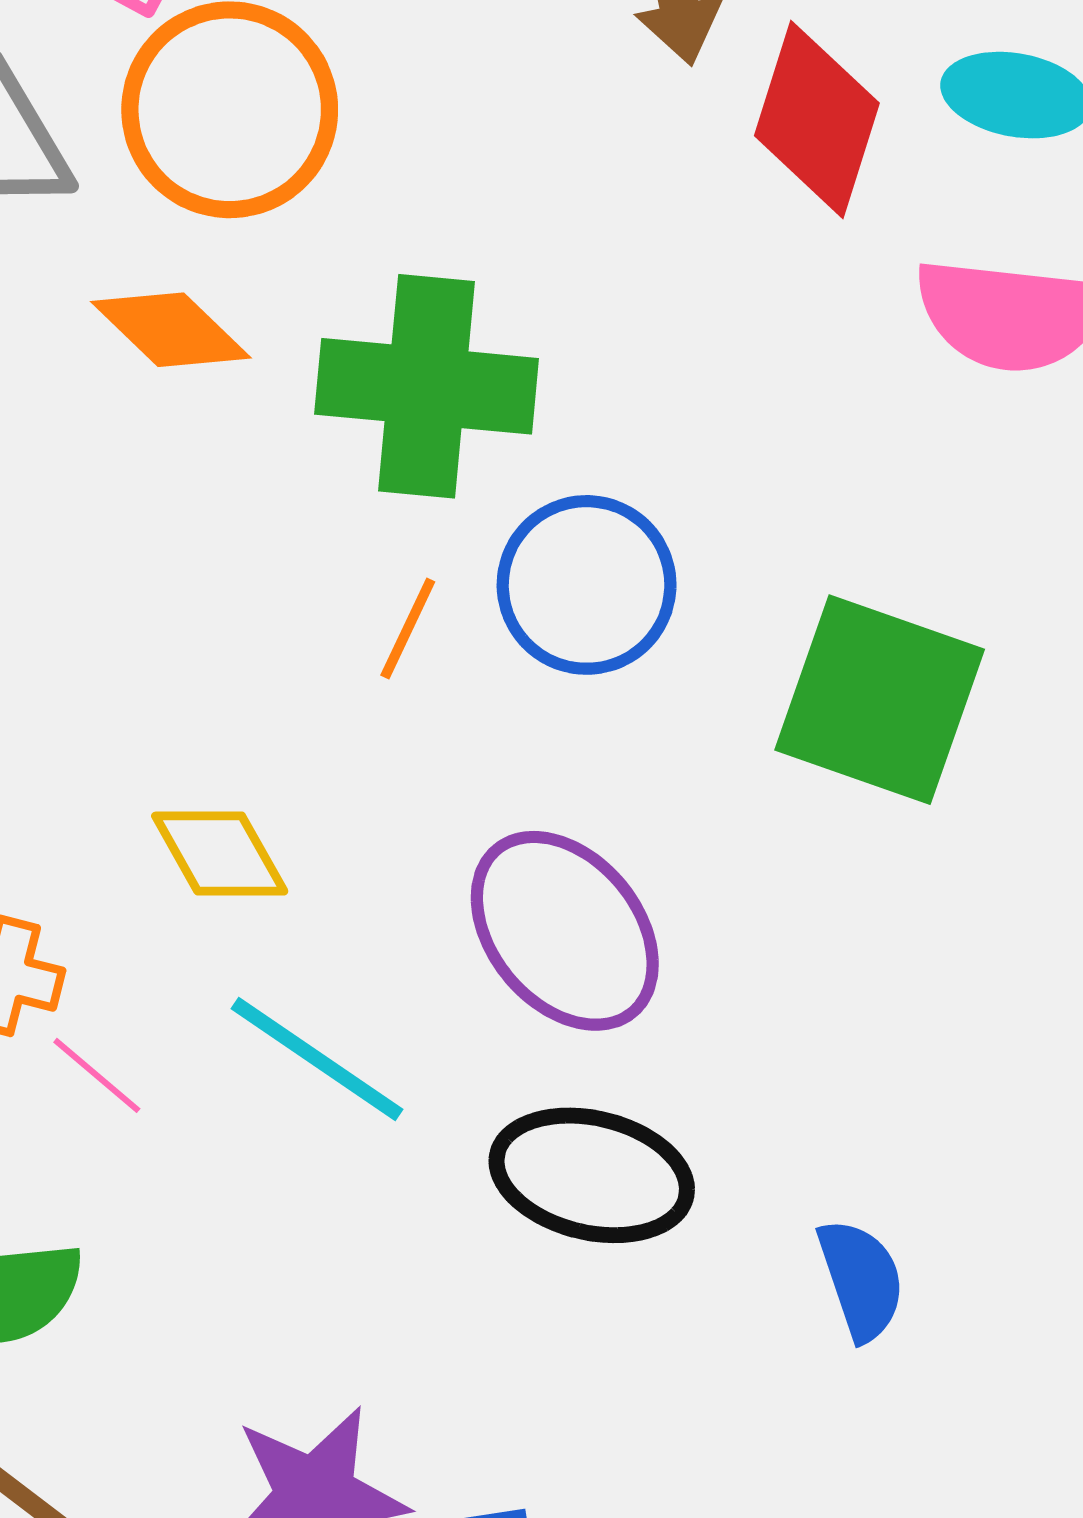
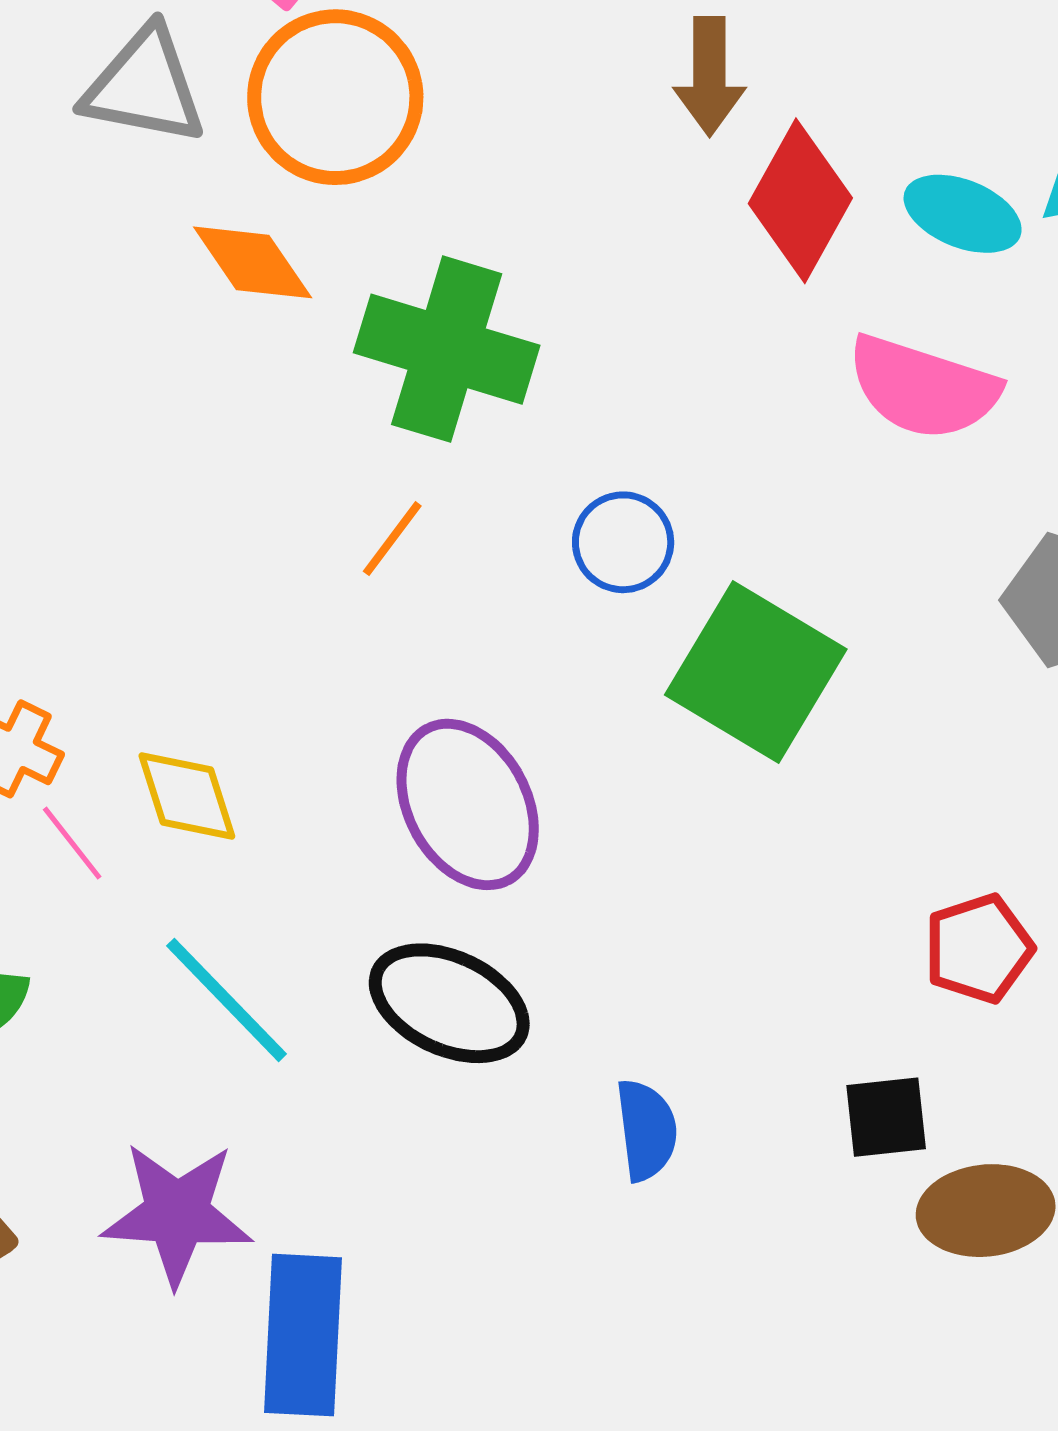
blue circle: (587, 585) -> (623, 542), moved, size x0.7
yellow diamond: (220, 854) -> (187, 796), moved
cyan line: (317, 1059) -> (226, 1000), moved

